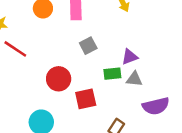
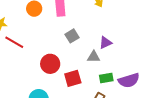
green rectangle: (112, 74) -> (106, 78), moved
gray triangle: (134, 79) -> (94, 57), moved

